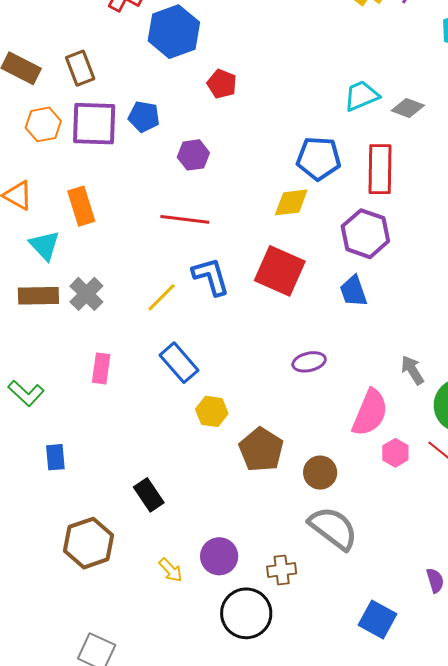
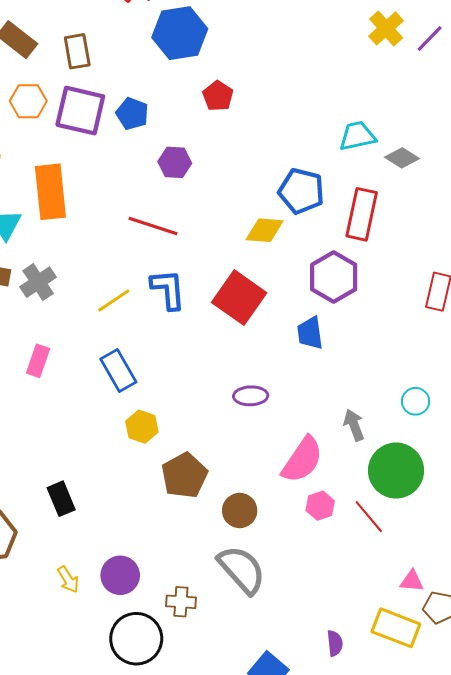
orange rectangle: (81, 206) -> (50, 192), size x1.4

